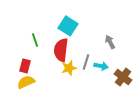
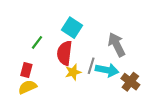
green line: (35, 40) -> (37, 42), turned 56
gray arrow: (110, 42) -> (117, 45), size x1.6
cyan arrow: (101, 66) -> (107, 70), size x1.5

